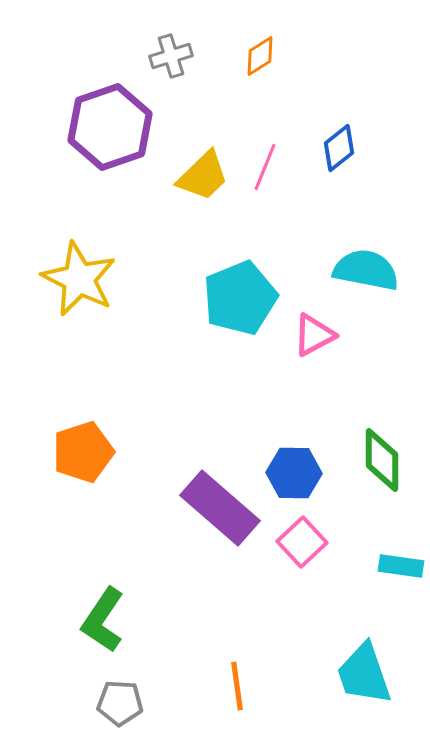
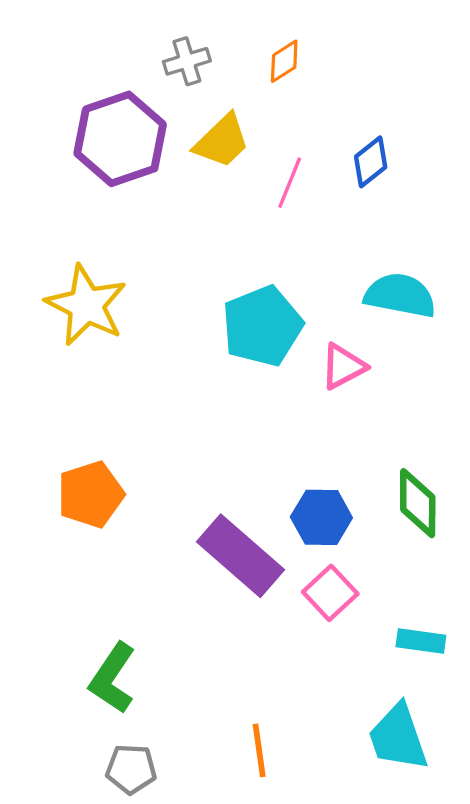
yellow trapezoid: (203, 176) -> (222, 141), moved
cyan rectangle: (401, 566) -> (421, 641), moved

